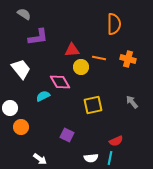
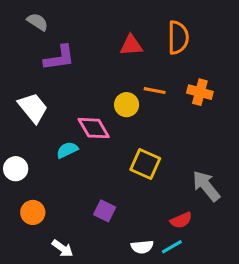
red triangle: (72, 50) -> (131, 45), moved
gray arrow: (132, 102) -> (206, 186), moved, size x1.5
yellow square: (93, 105) -> (145, 164), turned 36
orange circle: (21, 127) -> (33, 212), moved
cyan line: (110, 158) -> (172, 247), turned 48

